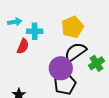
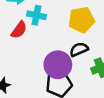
black semicircle: (75, 52) -> (79, 49), size x0.7

